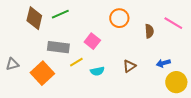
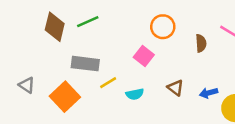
pink square: (92, 41) -> (144, 56), moved
blue arrow: (163, 63) -> (209, 93), moved
gray triangle: (12, 64) -> (27, 85), turned 48
brown triangle: (129, 66) -> (175, 88), turned -48

